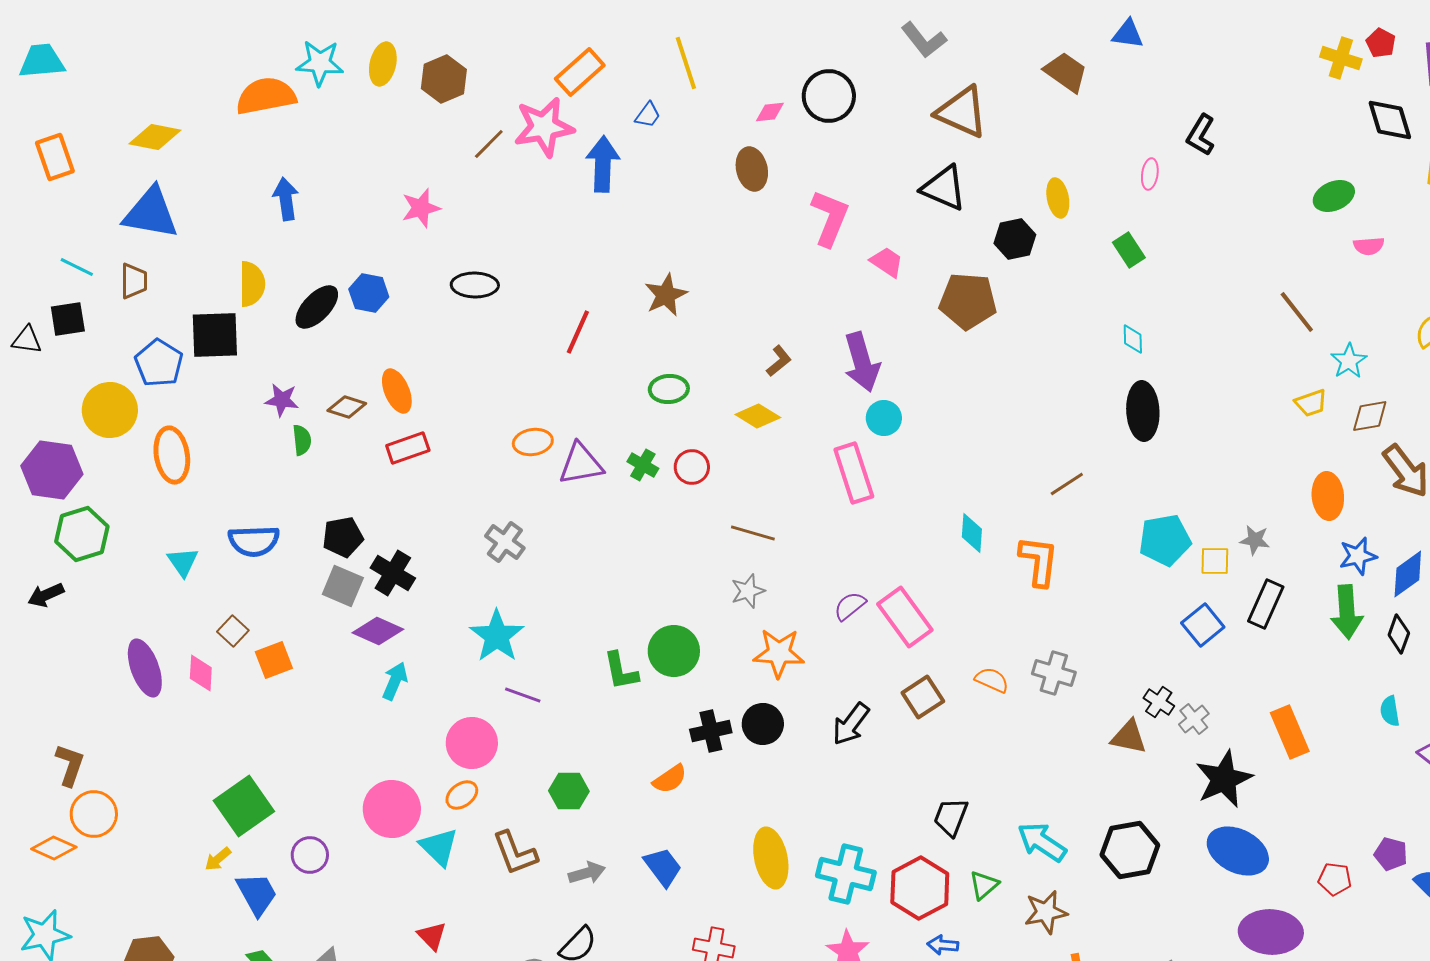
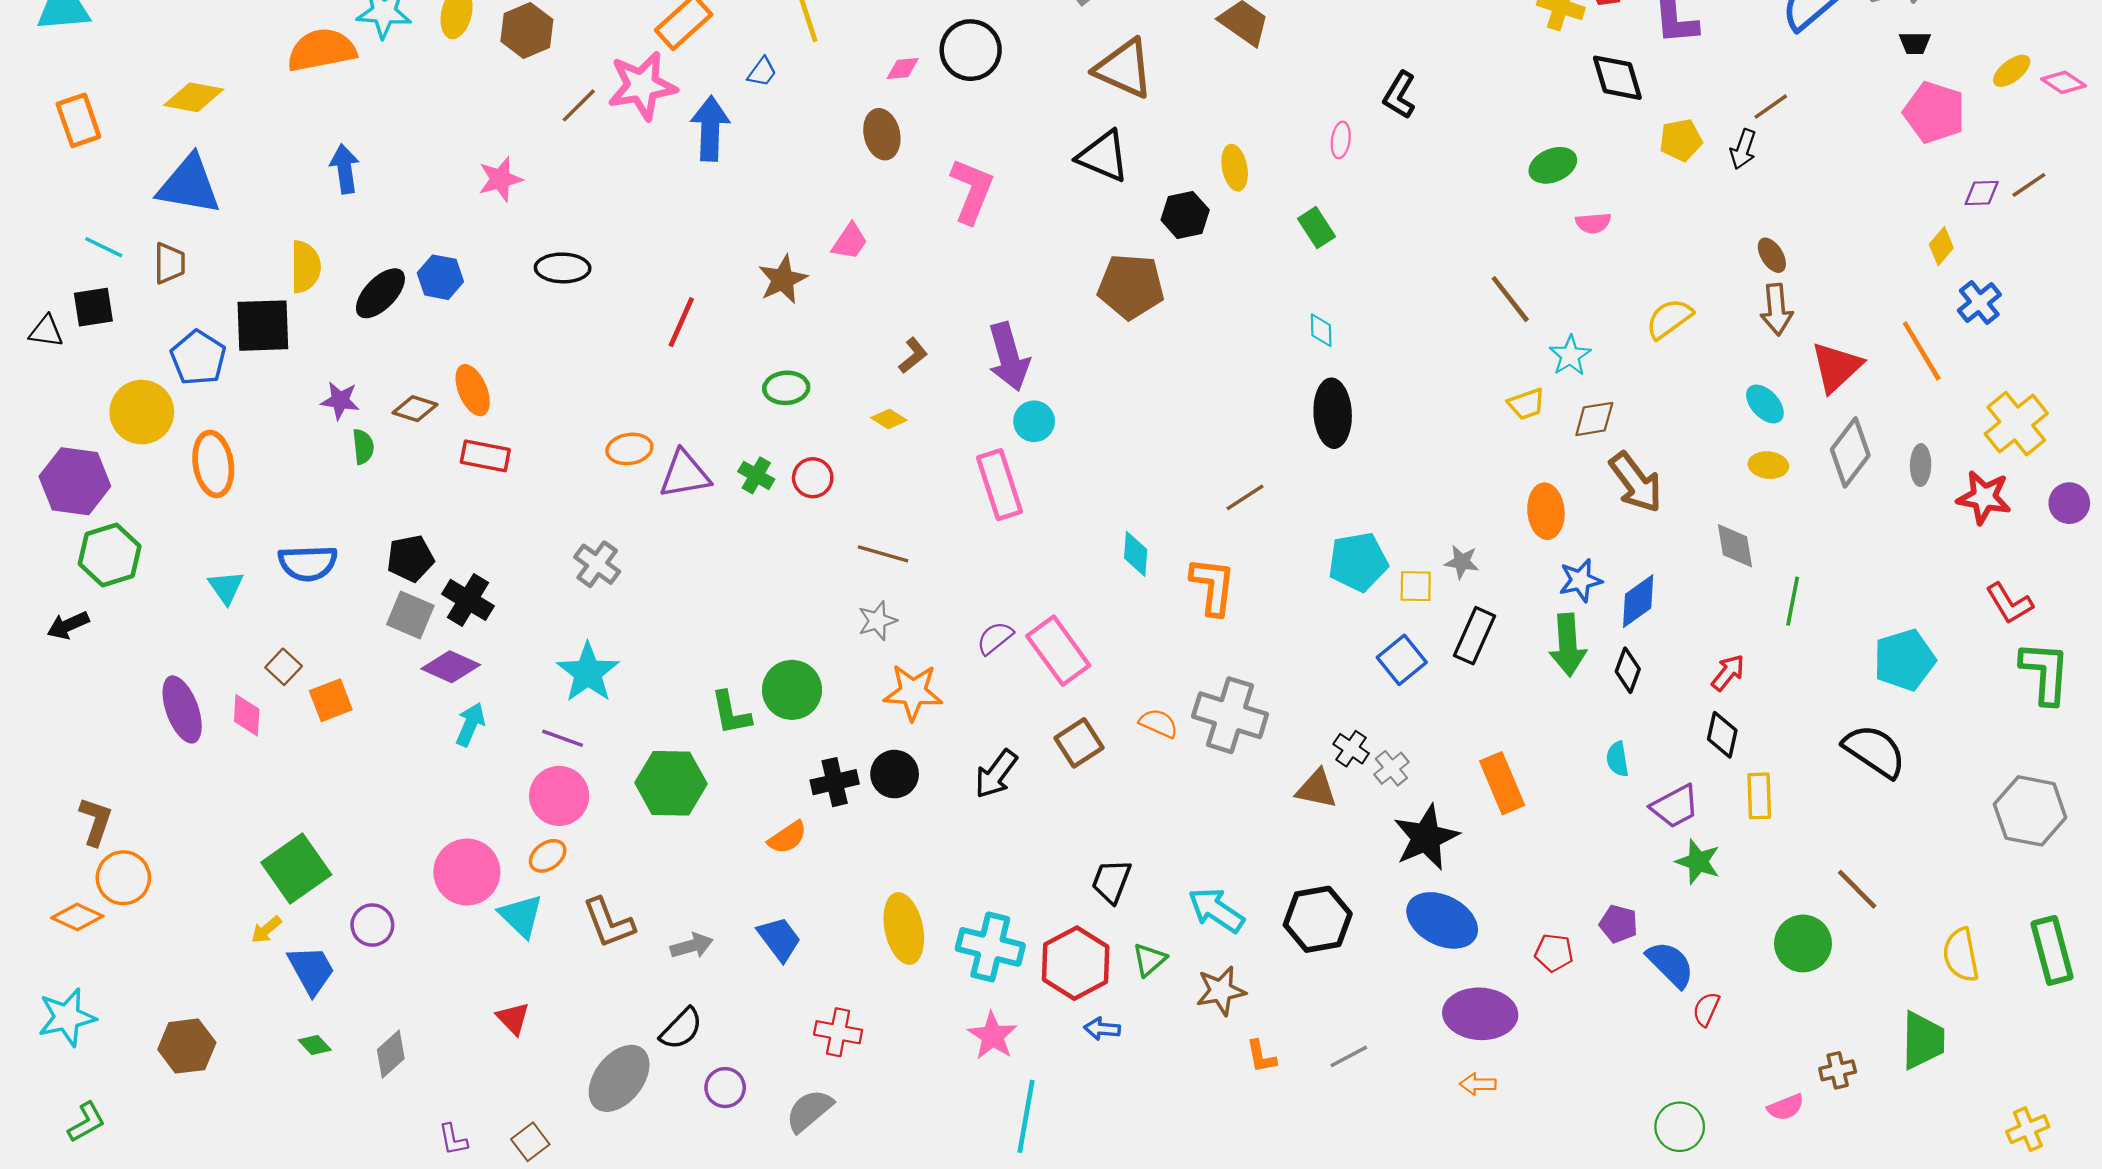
pink trapezoid: (887, 262) -> (850, 241), moved, turned 90
yellow diamond: (758, 416) -> (889, 419), size x0.7
red rectangle: (408, 448) -> (485, 456), turned 30
gray cross: (1054, 673) -> (1230, 715), size x1.5
purple line: (523, 695) -> (563, 738), moved
green hexagon: (569, 791) -> (671, 783), moved, size x1.5

